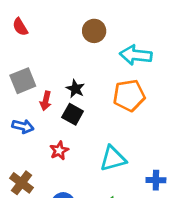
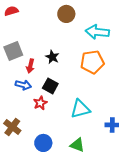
red semicircle: (20, 27) -> (11, 11), turned 104
black square: (73, 114) -> (50, 86), moved
blue arrow: (23, 126) -> (23, 85), moved

